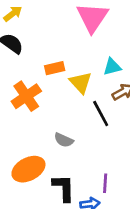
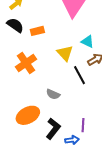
cyan triangle: (112, 67) -> (88, 42), turned 40
orange rectangle: (55, 68) -> (37, 31), moved
black L-shape: (64, 188) -> (53, 129), turned 40

